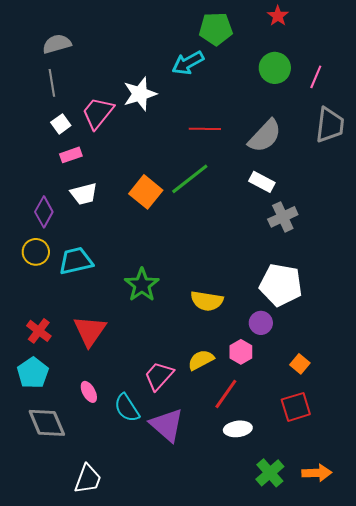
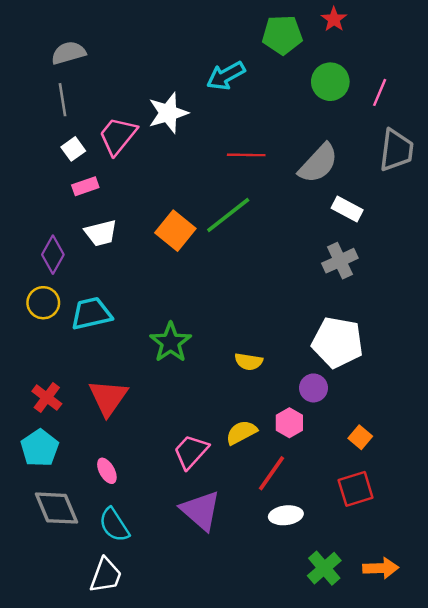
green pentagon: (216, 29) -> (282, 35), moved
white rectangle: (262, 182) -> (347, 209), moved
yellow semicircle: (207, 301) -> (249, 362), size x0.7
cyan semicircle: (127, 408) -> (114, 525), moved

